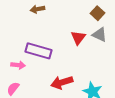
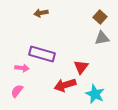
gray triangle: (100, 35) -> (102, 38), turned -35
red triangle: (78, 38) -> (81, 67), moved

